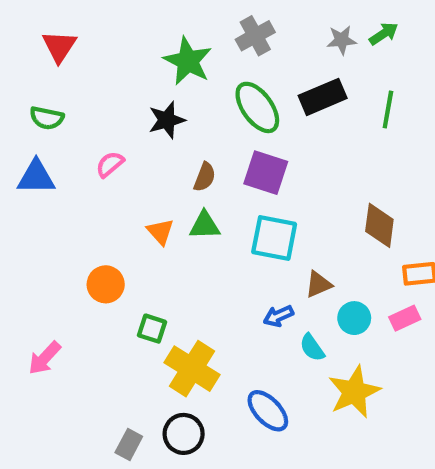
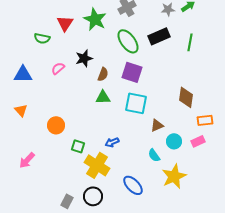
red triangle: (59, 46) -> (65, 23), moved
green semicircle: (47, 118) -> (42, 38), moved
black star: (167, 120) -> (84, 58), moved
orange triangle: (160, 232) -> (21, 110), moved
blue arrow: (278, 316) -> (112, 142), moved

